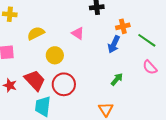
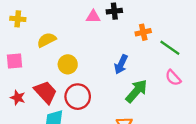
pink triangle: (78, 33) -> (93, 17), moved, turned -32
blue arrow: (114, 44) -> (121, 64), moved
green arrow: (117, 79) -> (137, 91), size x1.6

